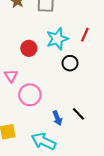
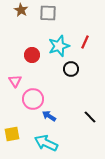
black line: (78, 114) -> (90, 117), moved
blue arrow: (57, 118) -> (49, 116), moved, turned 144

